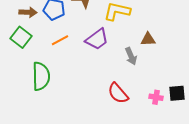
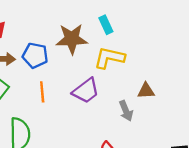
orange line: (60, 40) -> (42, 92), turned -66

